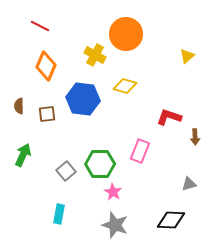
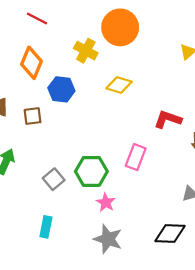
red line: (40, 26) -> (37, 18), moved
blue hexagon: (83, 99) -> (61, 89), moved, size x0.7

